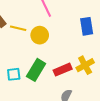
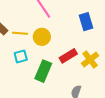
red rectangle: (63, 70) -> (68, 56), moved
cyan square: (14, 74) -> (21, 56), moved

